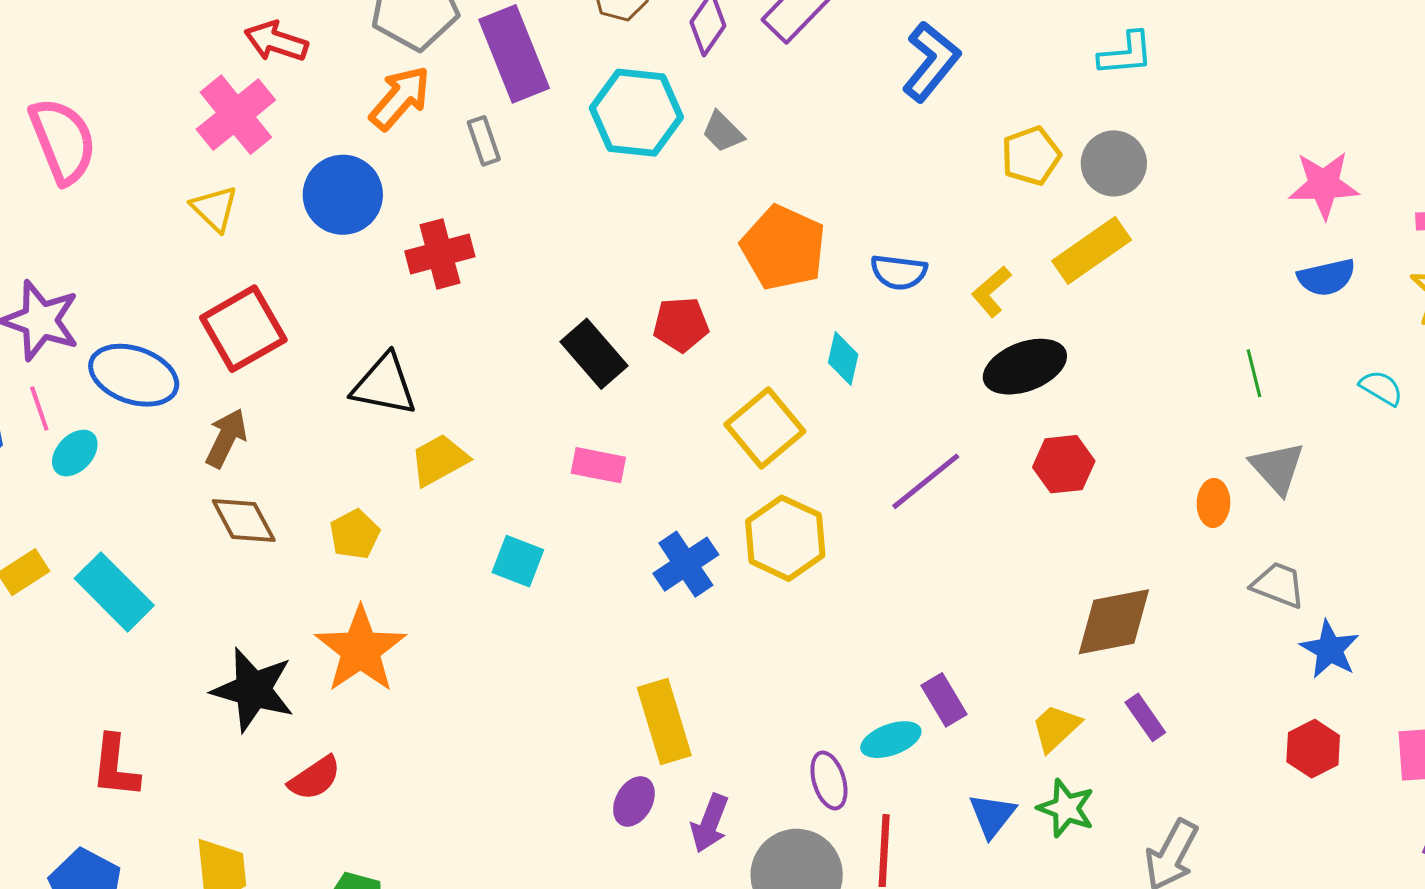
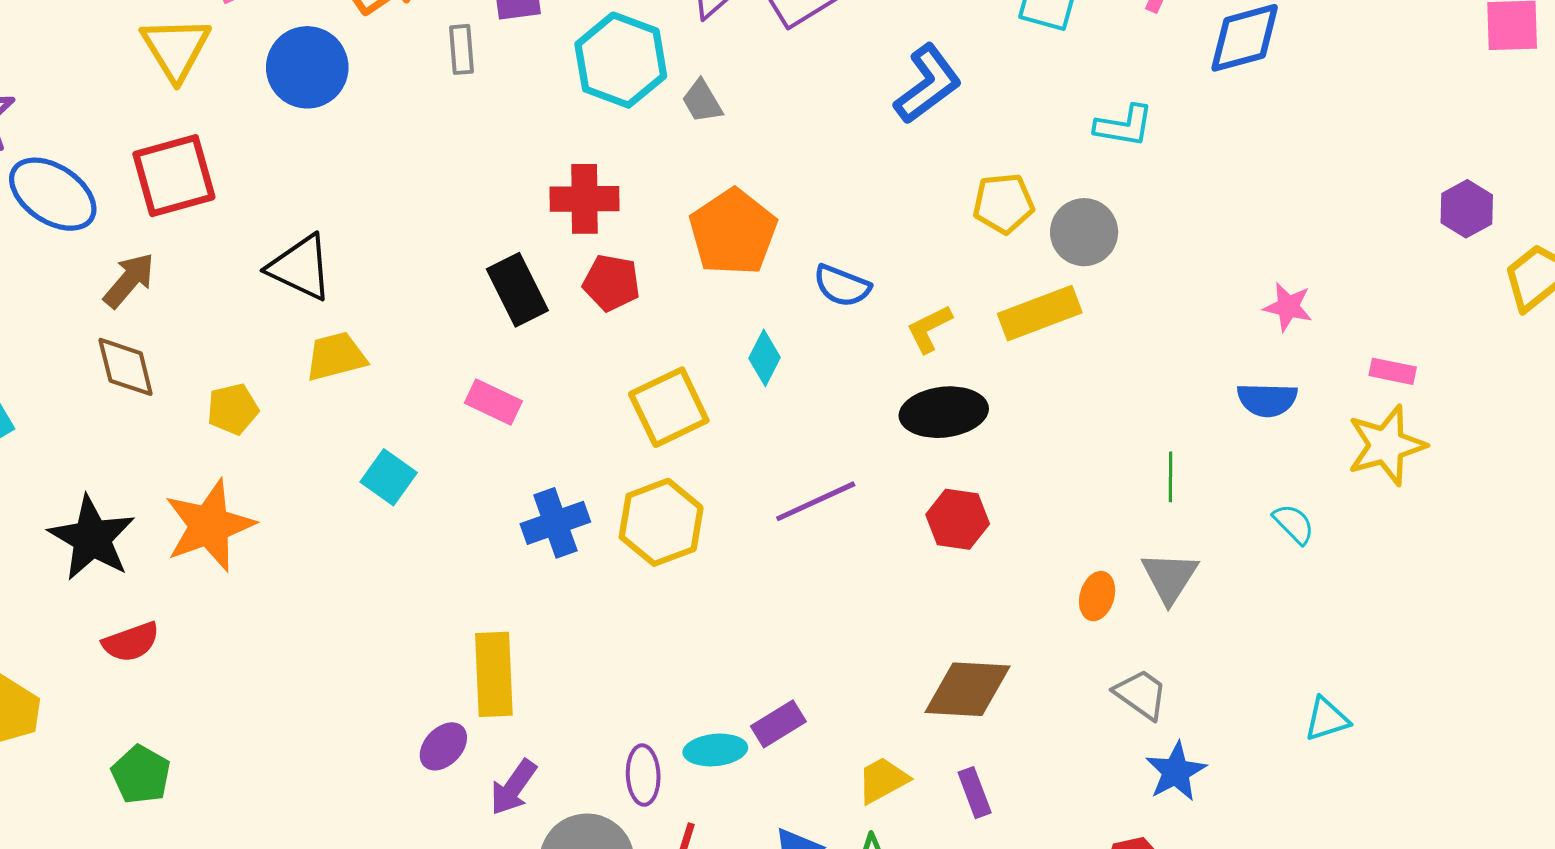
pink star: (1324, 185) -> (1288, 307), size x0.7
yellow triangle: (215, 208) -> (176, 48), size x1.4
red cross: (440, 254) -> (585, 199), moved
purple rectangle: (944, 700) -> (778, 724), turned 75

